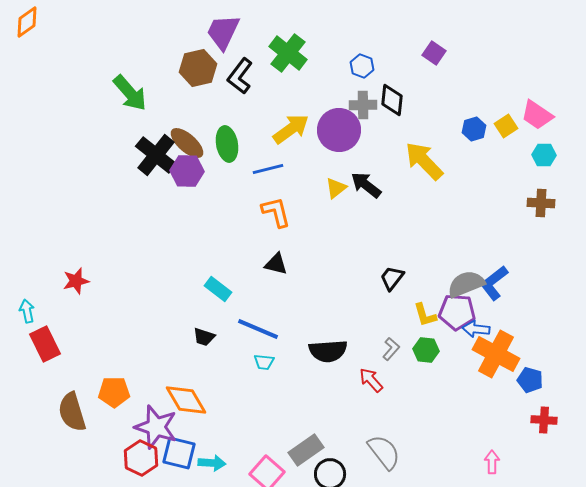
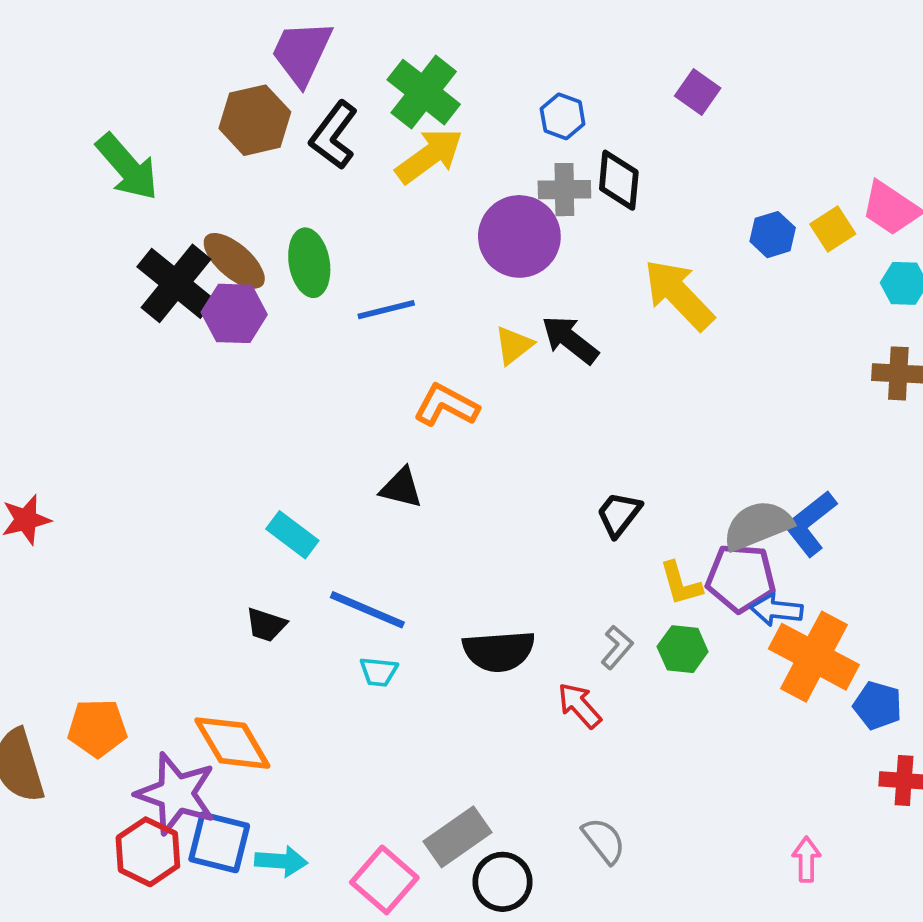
yellow arrow: (291, 129) -> (429, 156), moved
orange L-shape: (276, 212) -> (446, 405), moved, turned -48
gray semicircle: (384, 452) -> (604, 841), size x0.7

